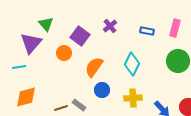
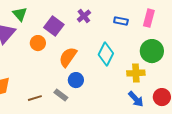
yellow cross: (133, 98) -> (136, 73), moved
gray rectangle: (79, 105) -> (61, 95), moved

